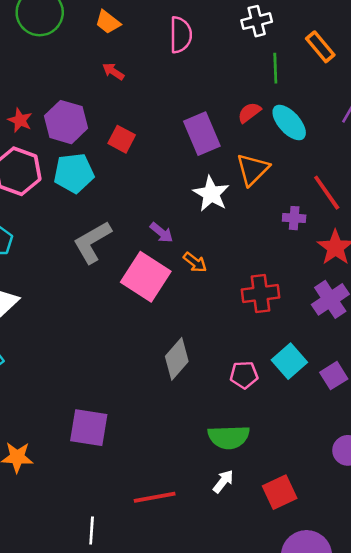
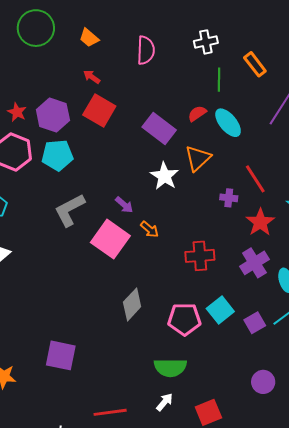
purple rectangle: (202, 134) -> (159, 129), turned -32
red square: (122, 139) -> (99, 110), moved, size x1.5
pink pentagon: (244, 375) -> (184, 319), size x1.5

